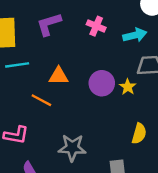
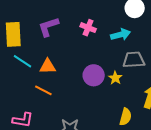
cyan line: (17, 65) -> (23, 61), turned 42
orange triangle: (59, 76) -> (48, 66), moved

